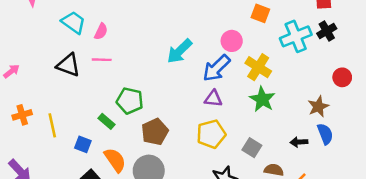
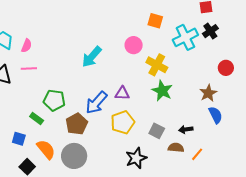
blue arrow: (216, 68) -> (96, 103), moved
black arrow: (299, 142) -> (186, 129), moved

